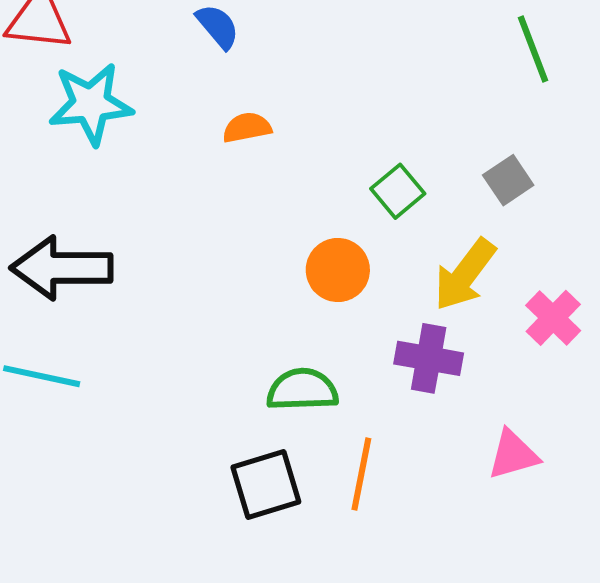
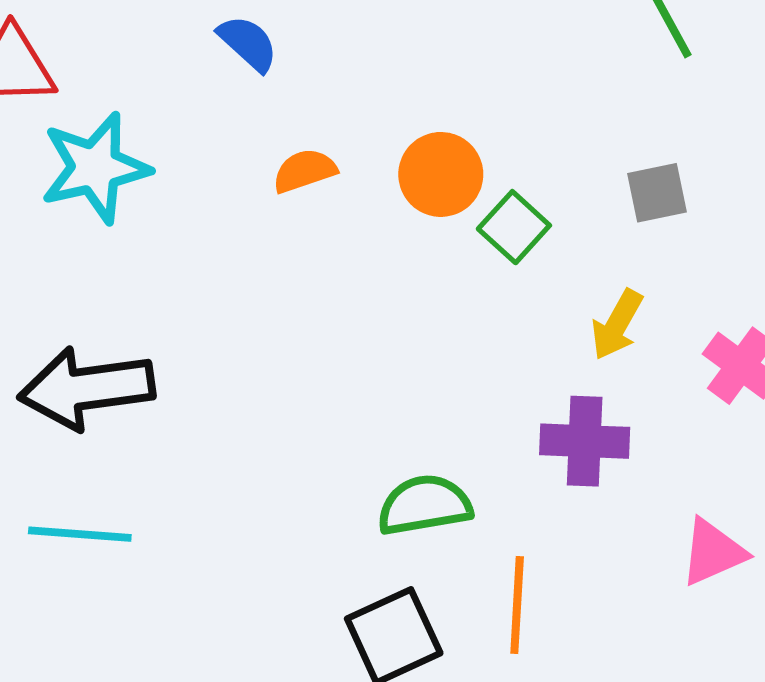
gray square: (508, 180) -> (657, 193), turned 30
orange circle: (338, 270) -> (441, 174), moved
yellow arrow: (465, 275) -> (617, 325), size x0.7

